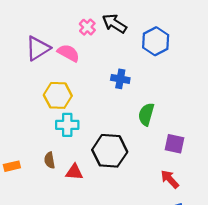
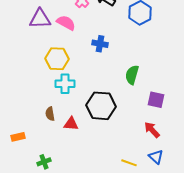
purple triangle: (38, 48) -> (40, 19), turned 30
blue cross: (120, 79) -> (100, 44), moved
orange rectangle: (12, 166) -> (18, 137), moved

